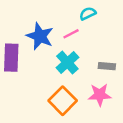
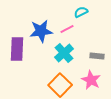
blue star: (40, 36) -> (41, 31), turned -30
pink star: (100, 95) -> (91, 80), turned 30

